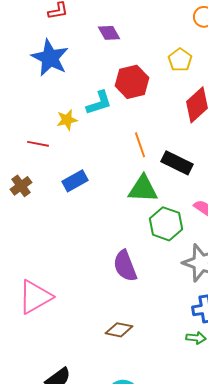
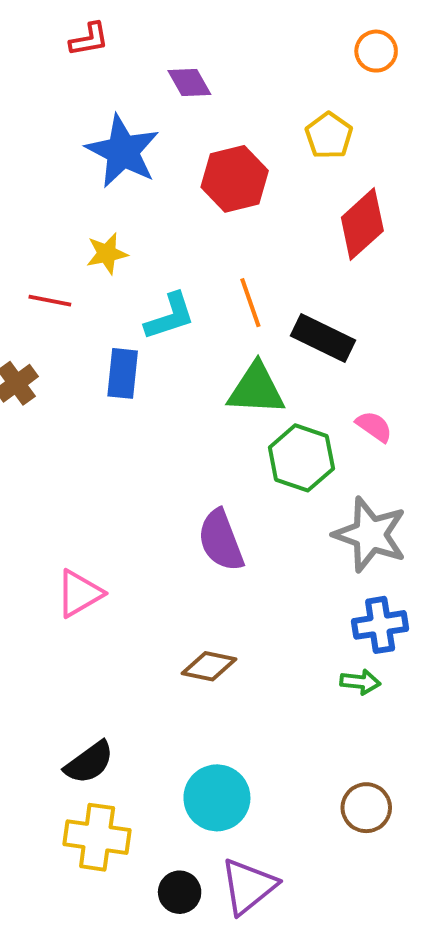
blue star: (50, 58) -> (123, 151), moved
cyan L-shape: (99, 103) -> (170, 316), moved
blue rectangle: (75, 181) -> (123, 373), turned -55
pink triangle: (35, 297) -> (79, 593), moved, size x0.7

